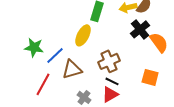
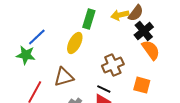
black cross: (140, 29) -> (144, 31), moved
blue line: (55, 55) -> (37, 37), moved
brown cross: (109, 61) -> (113, 65), moved

